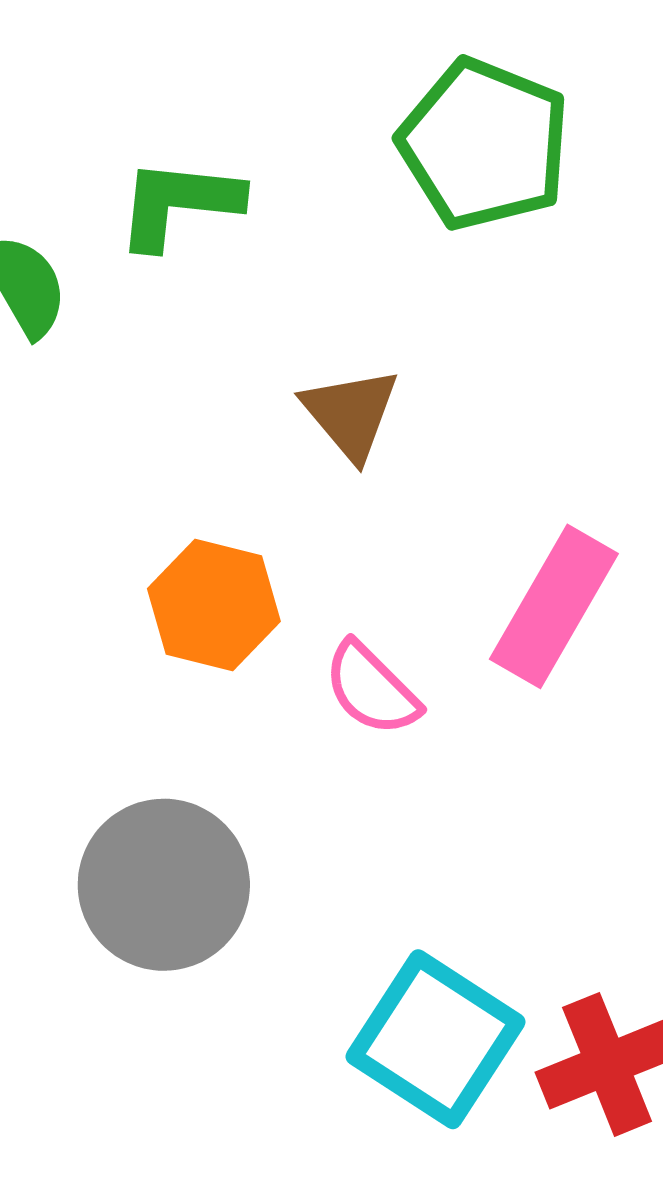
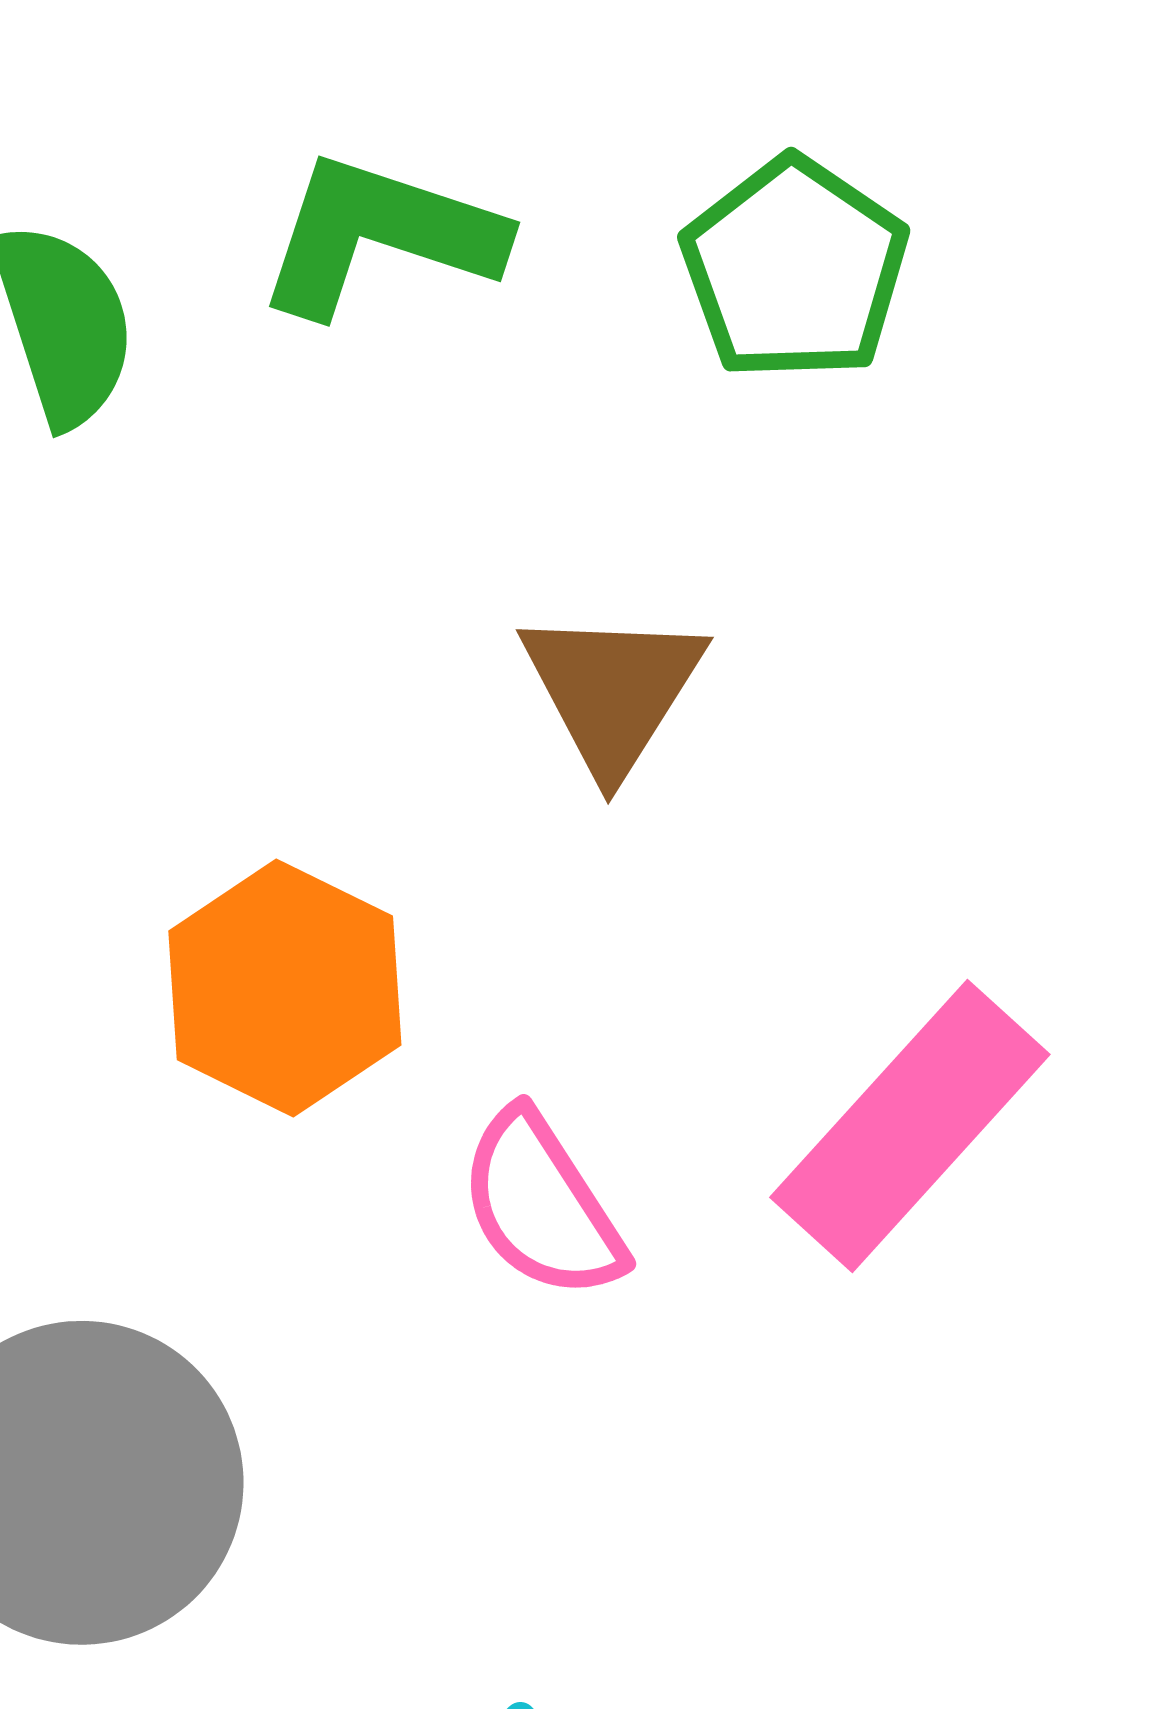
green pentagon: (484, 144) -> (795, 269), moved, size x0.7

